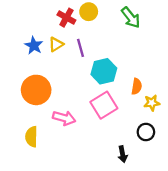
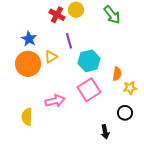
yellow triangle: (56, 44) -> (51, 57), moved
orange circle: (36, 90) -> (28, 64), moved
pink arrow: (64, 118) -> (55, 101), turned -30

